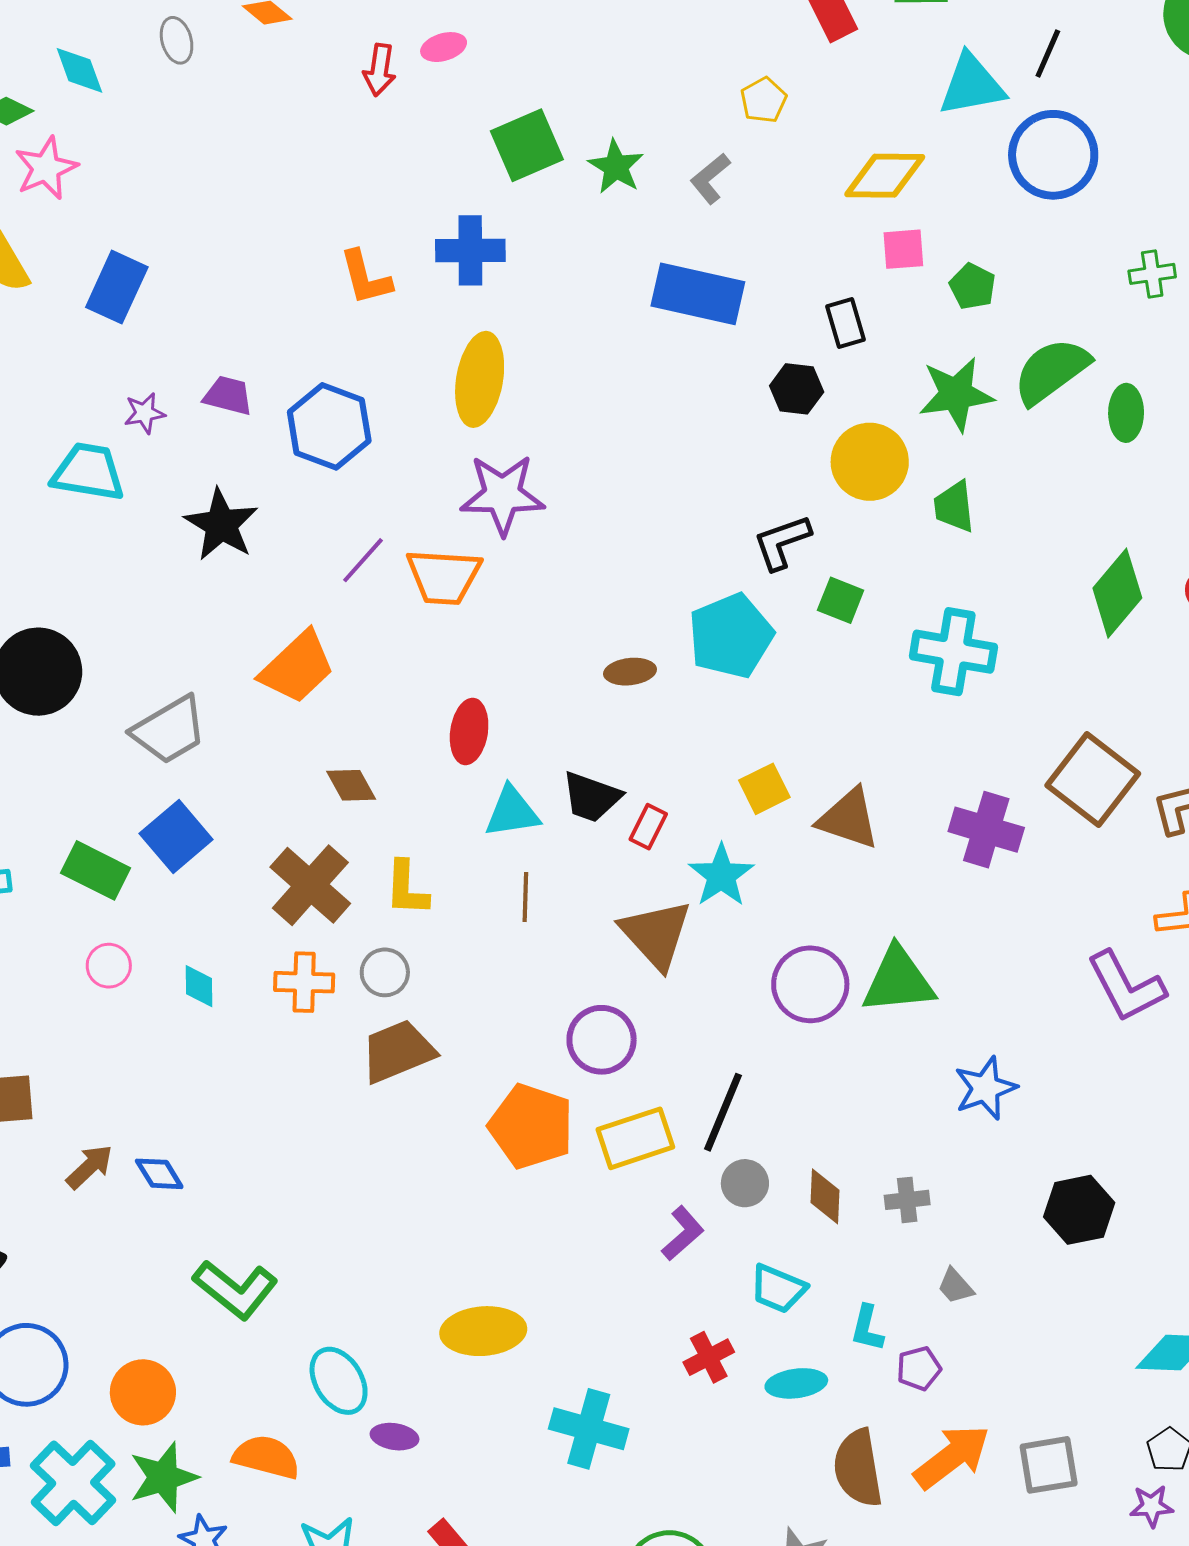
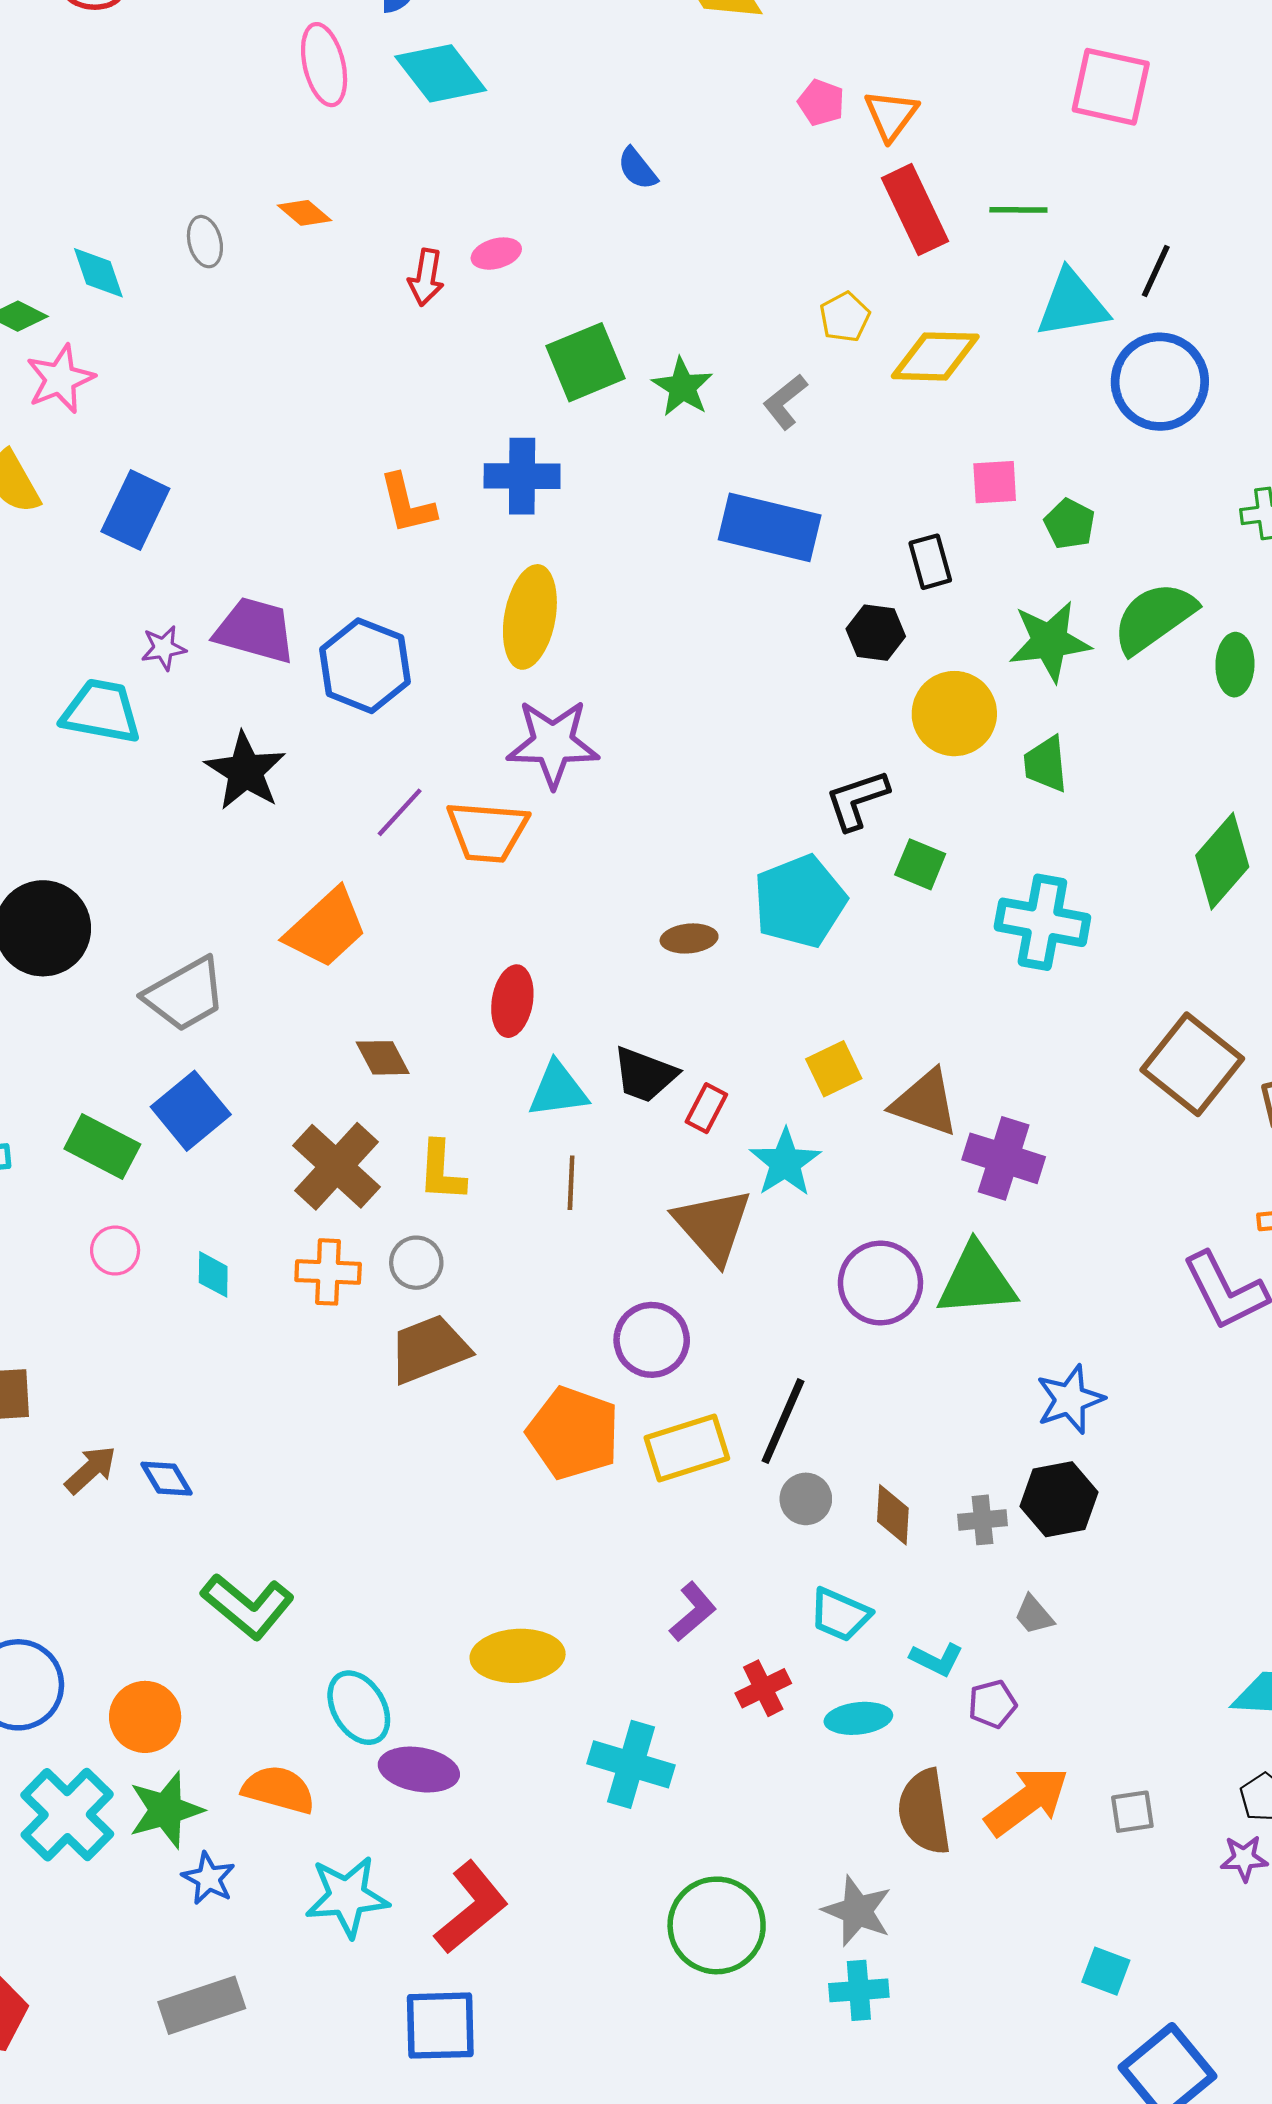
yellow diamond: (885, 176) -> (935, 356), moved
purple trapezoid: (228, 396) -> (255, 630), size x1.5
purple cross: (986, 830) -> (1004, 1158), moved
black hexagon: (1079, 1210) -> (1059, 1499), moved
purple L-shape: (683, 1233) -> (693, 1612), moved
cyan L-shape: (867, 1328) -> (937, 1659), turned -78
purple ellipse: (395, 1437) -> (419, 1770), size x1.5
gray square: (1049, 1465) -> (1132, 1812), size x0.7

